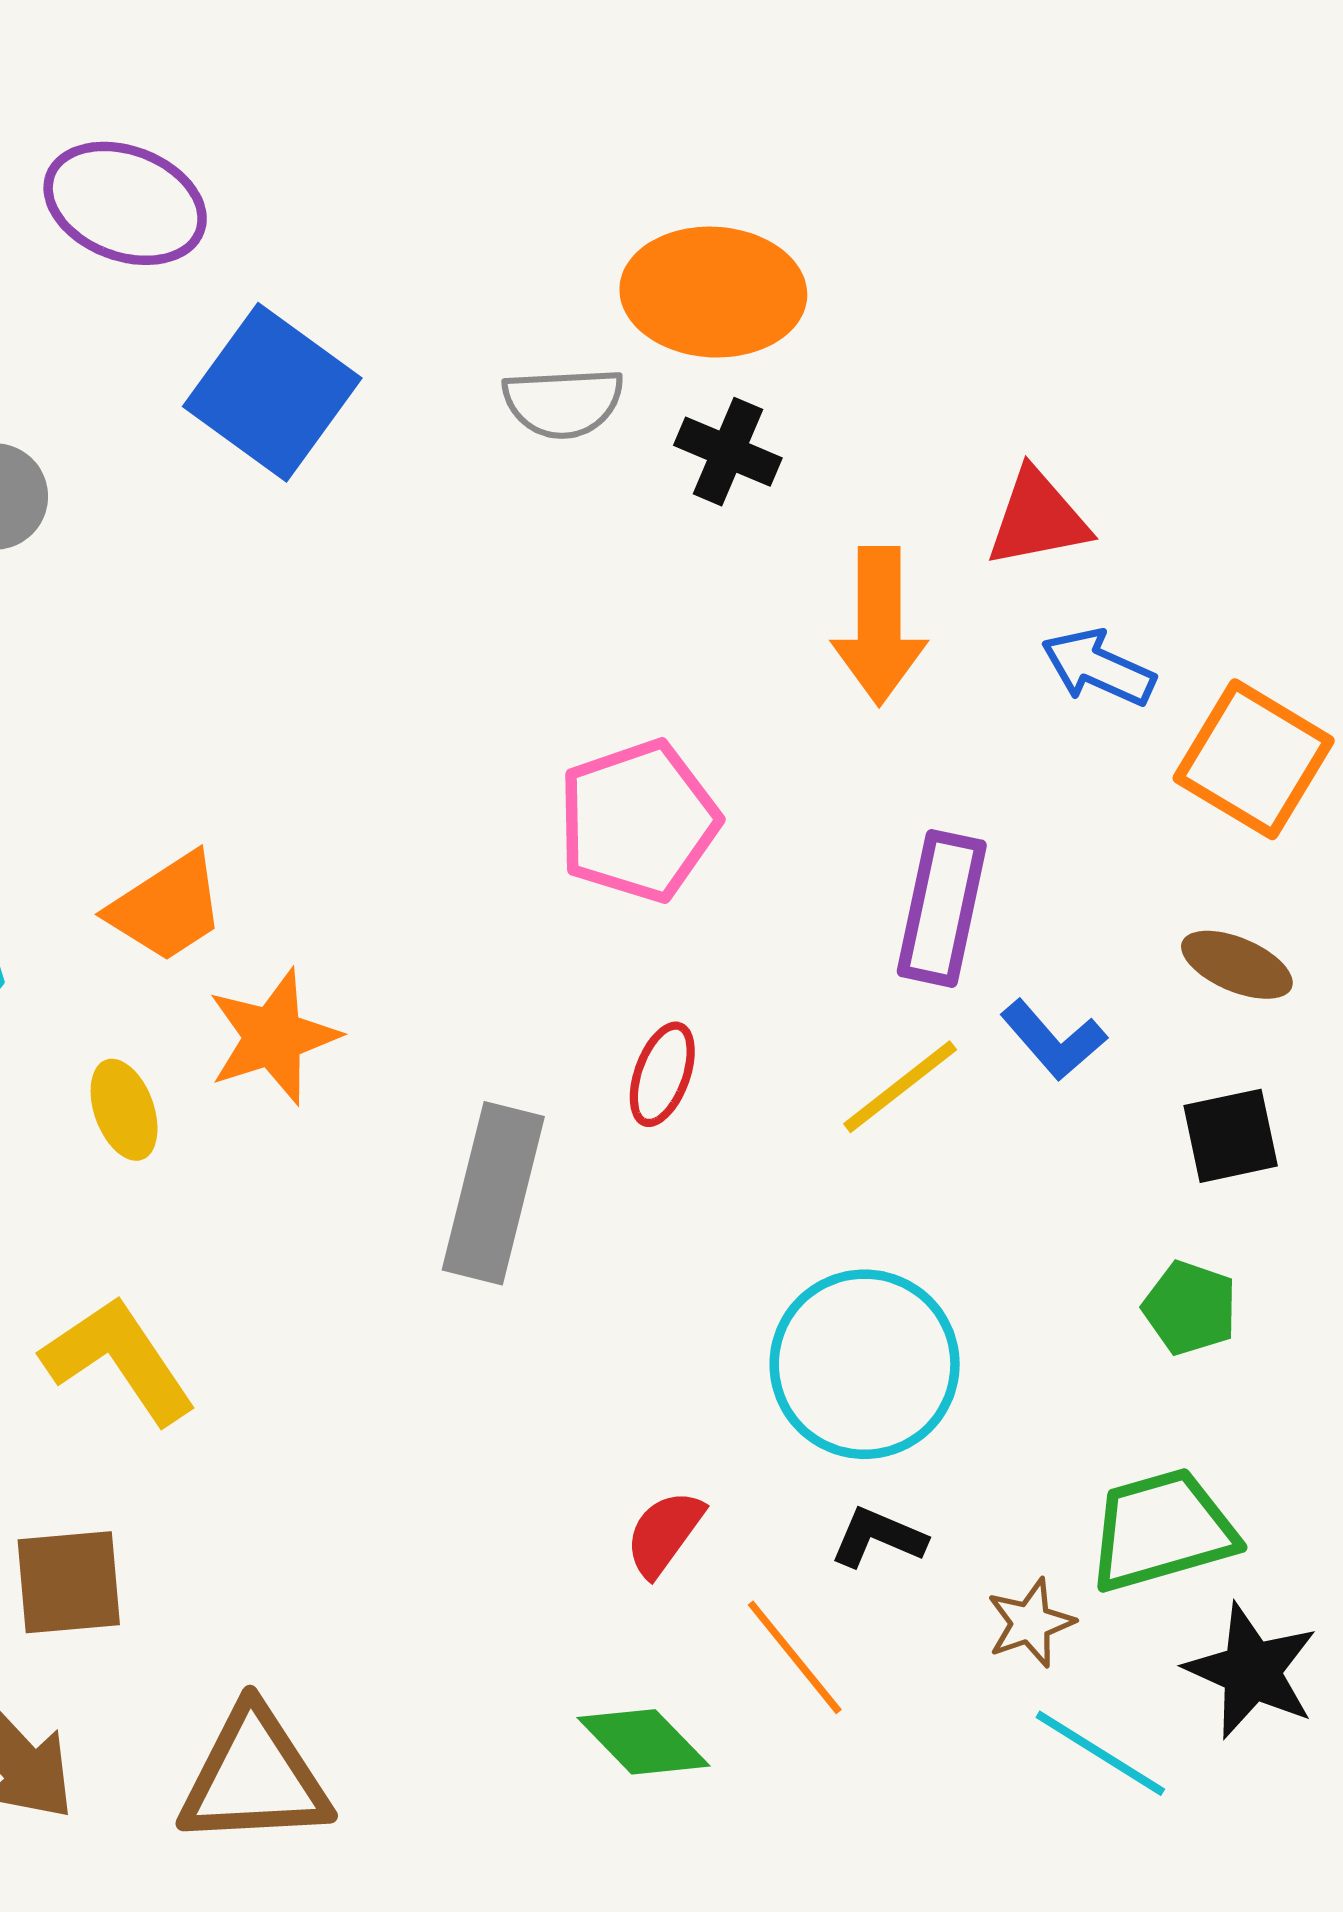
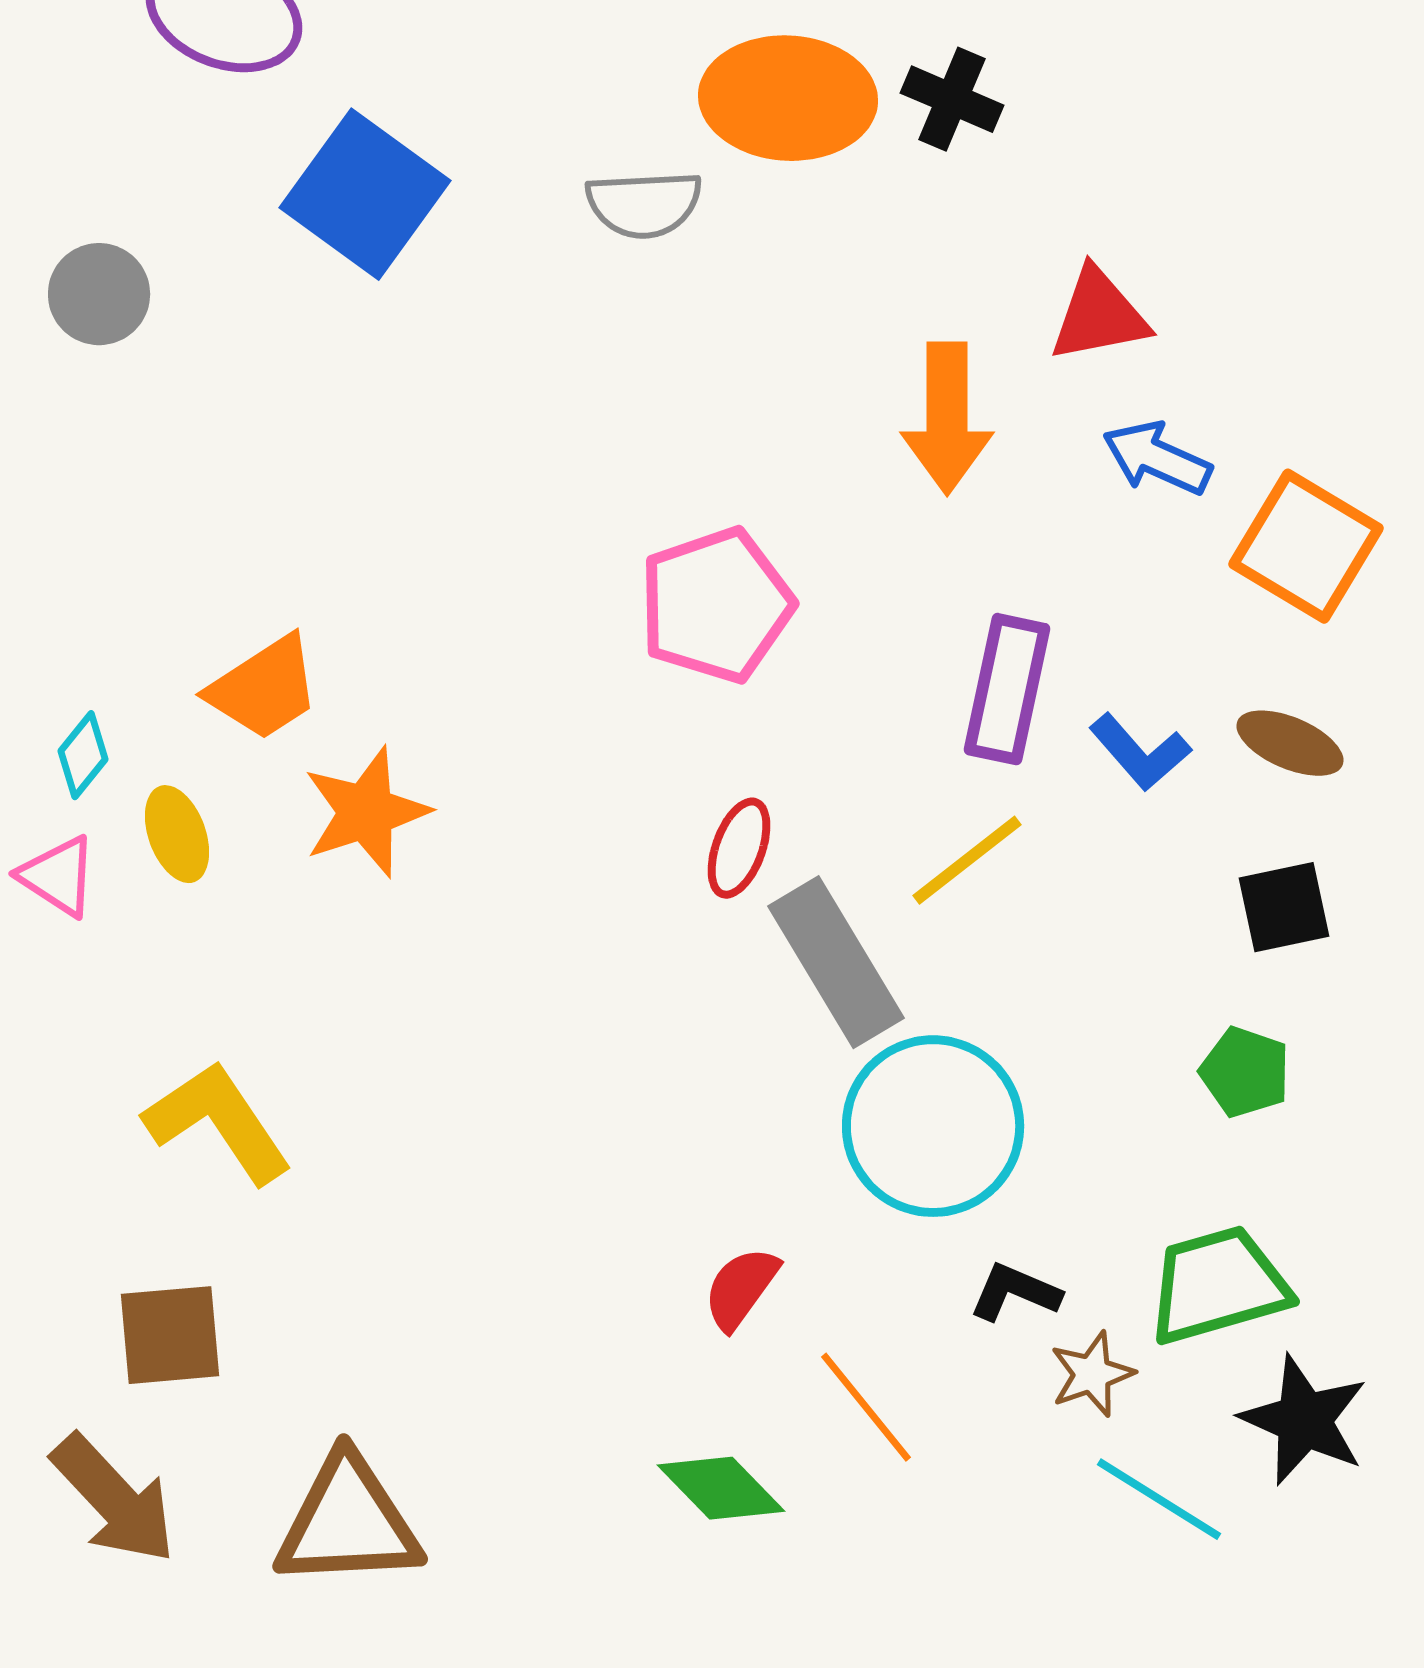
black cross: (728, 452) -> (952, 99), moved
blue L-shape: (1053, 1040) -> (1140, 752), moved
yellow ellipse: (124, 1110) -> (177, 834), moved
gray rectangle: (493, 1193) -> (836, 962), moved, turned -45
black L-shape: (878, 1537) -> (1015, 1292), moved

